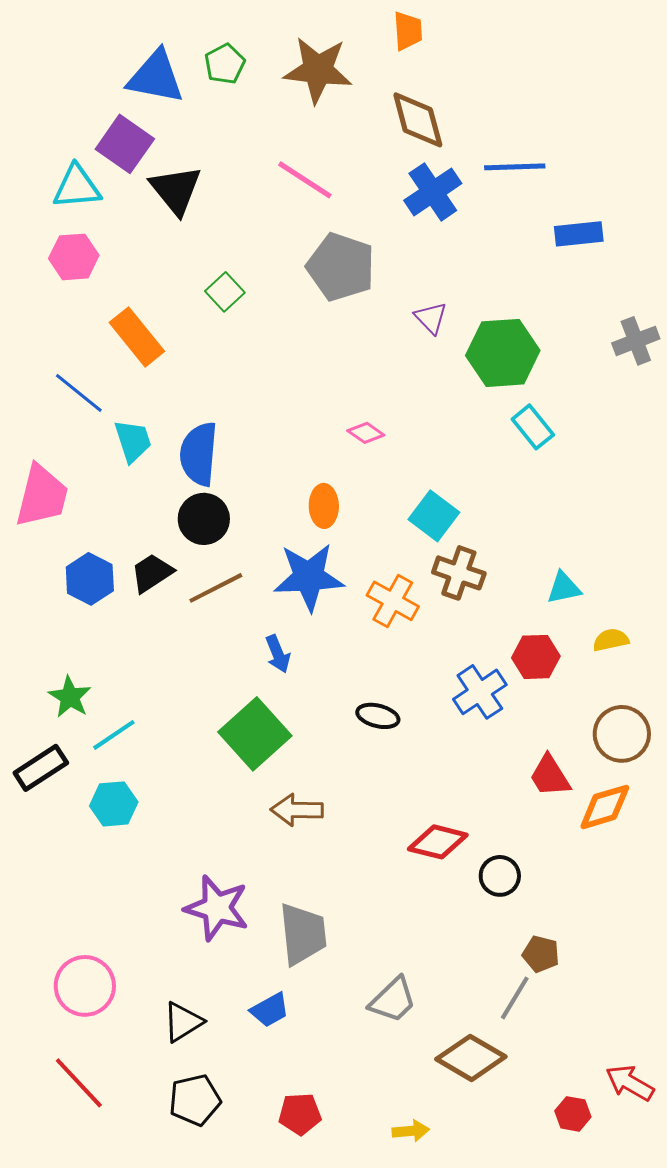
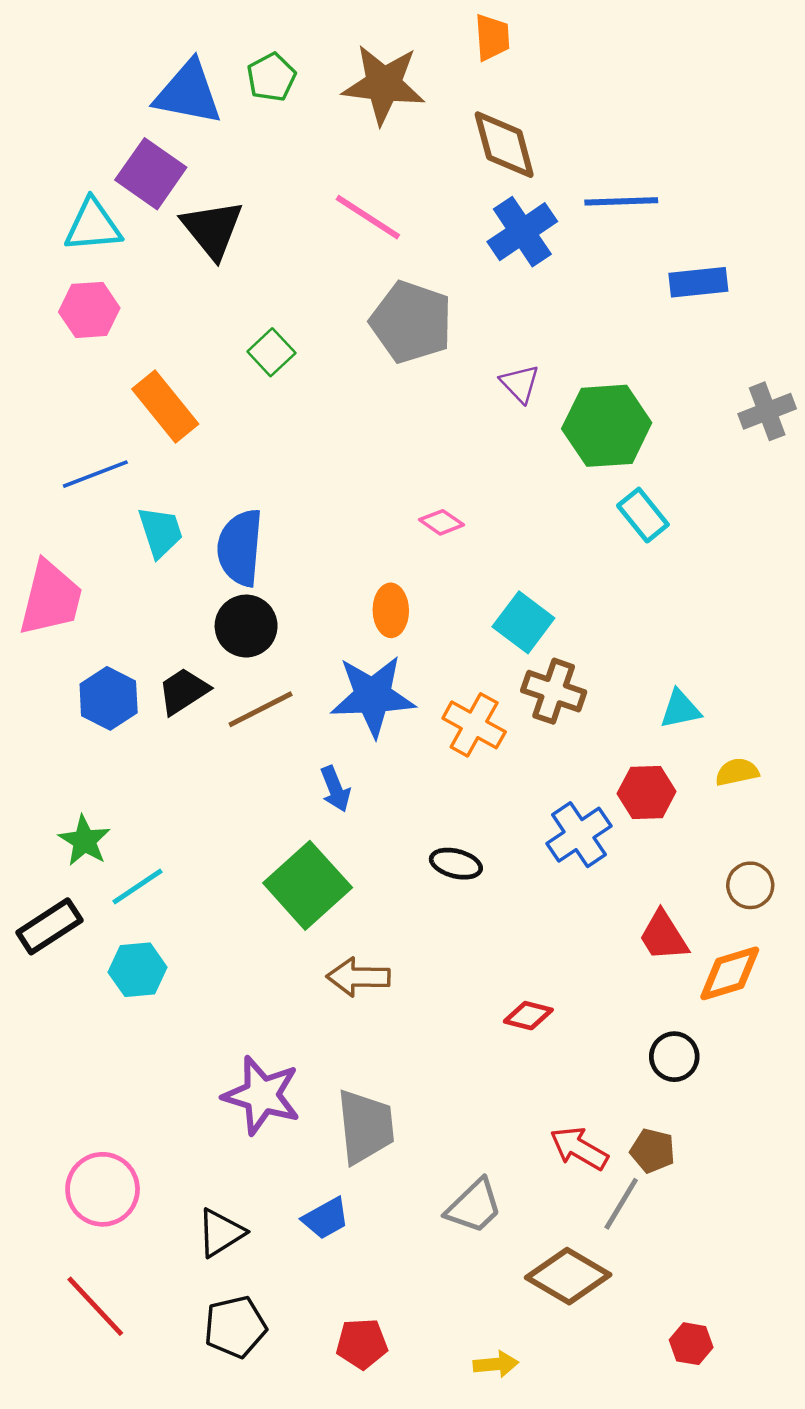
blue line: (79, 393) -> (95, 474), turned -60
brown circle: (622, 734) -> (750, 885), size x0.7
red diamond: (438, 842) -> (528, 1016), size x0.7
black circle: (500, 876) -> (674, 1057), moved
red arrow: (630, 1083) -> (579, 1148), moved

